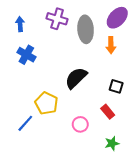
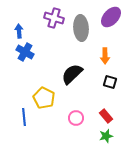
blue arrow: (20, 24) -> (19, 31), moved
orange arrow: (111, 45) -> (105, 56), moved
red rectangle: (108, 112) -> (106, 116), moved
blue line: (25, 123) -> (24, 117), turned -48

